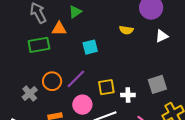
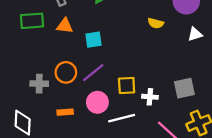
orange triangle: (59, 29) -> (65, 26), moved
green rectangle: (39, 45) -> (32, 21), moved
cyan square: (90, 47) -> (94, 40), moved
gray cross: (30, 93) -> (39, 84), turned 35

